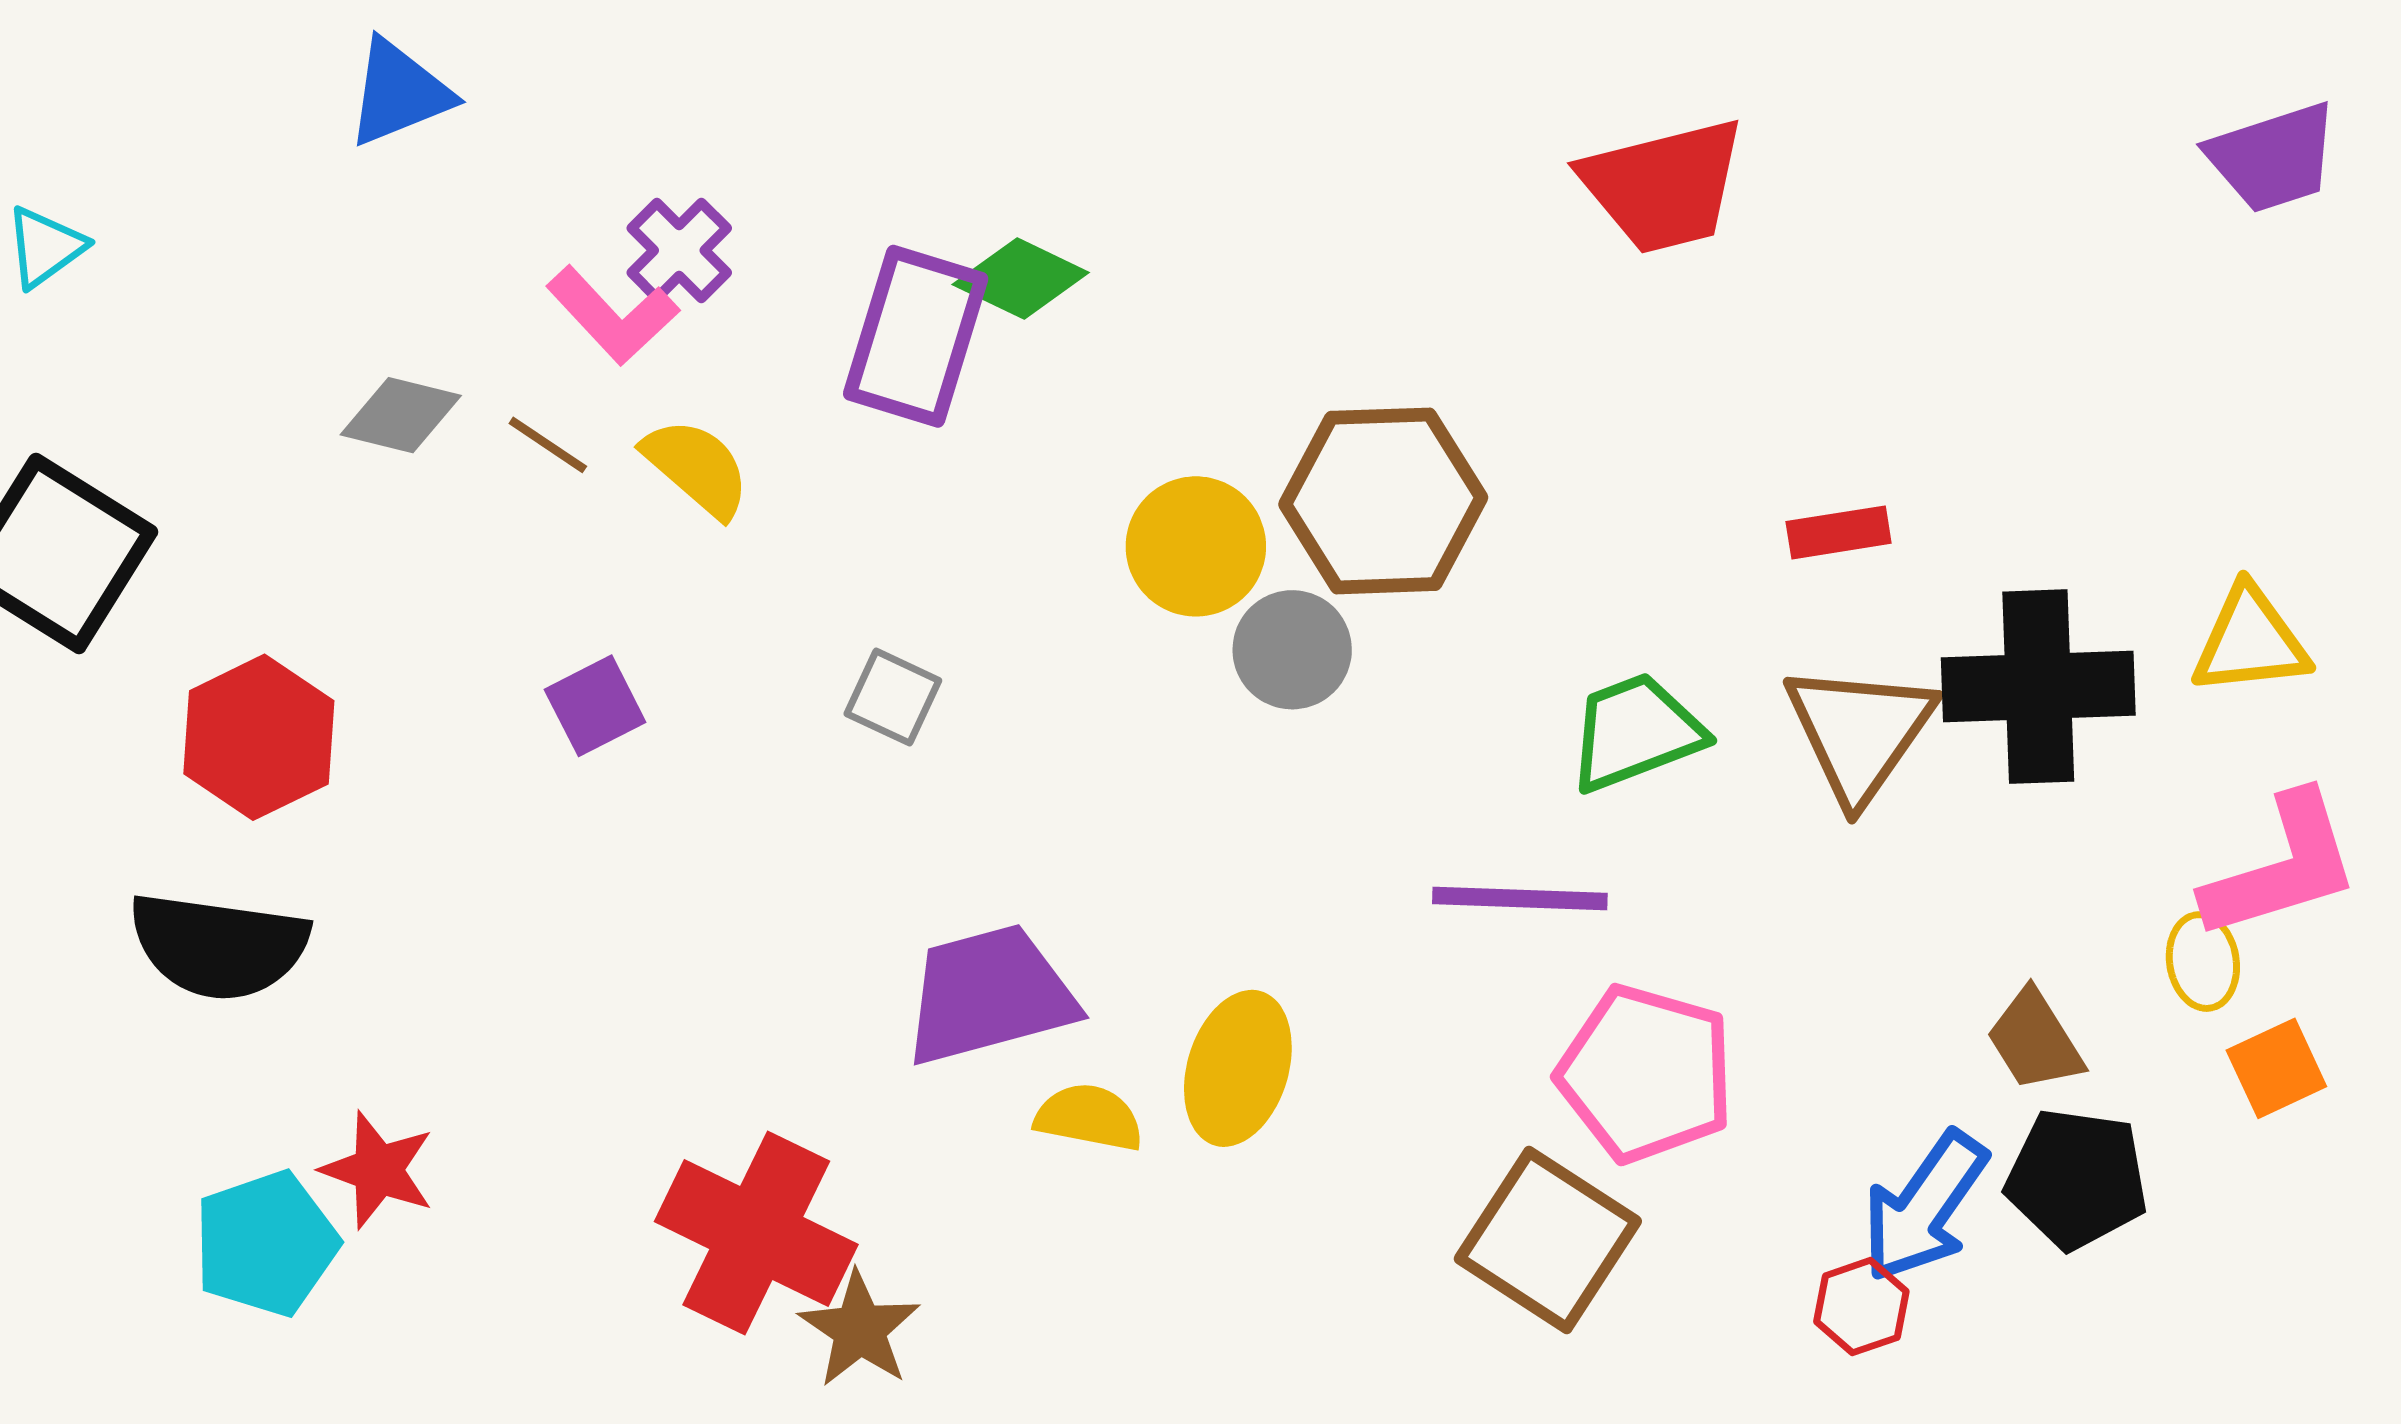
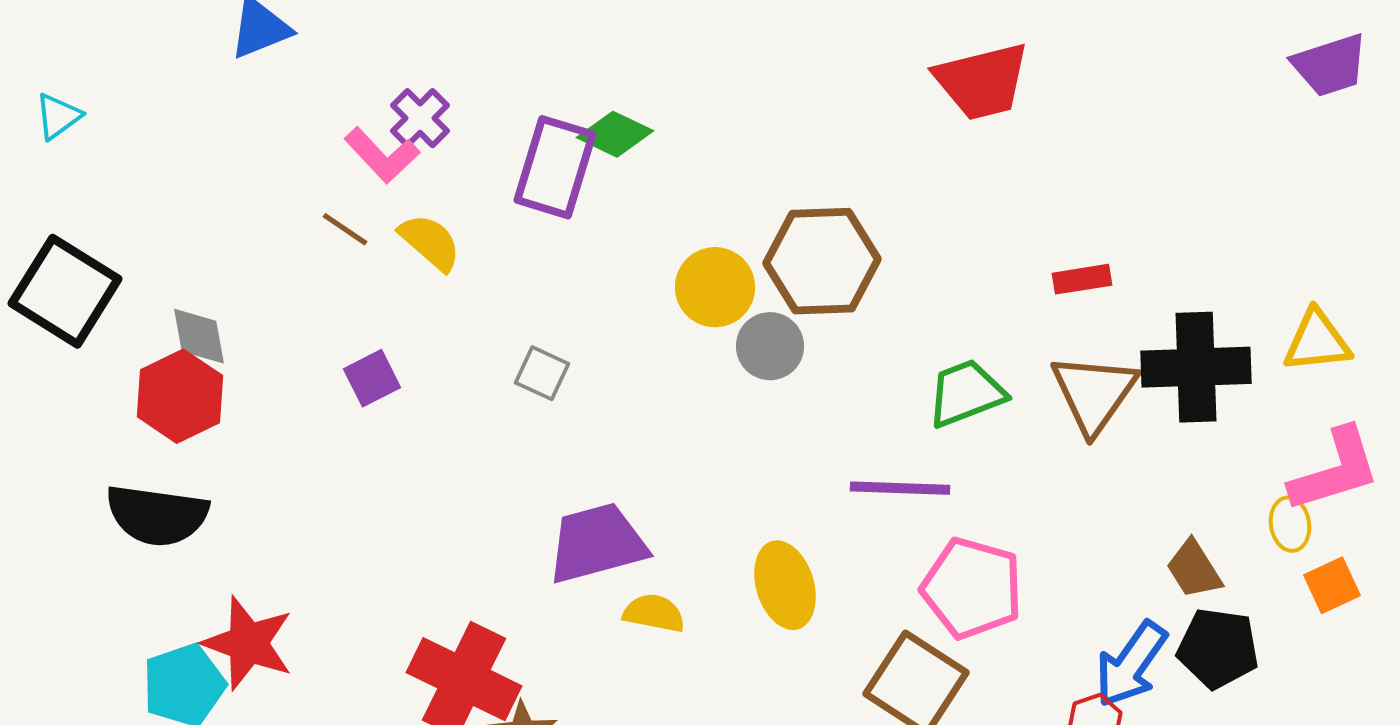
gray diamond: (401, 415) -> (199, 336), moved, turned 66
yellow ellipse: (1238, 1068) -> (785, 585), moved, turned -34
red star: (378, 1170) -> (248, 643), size x1.4

